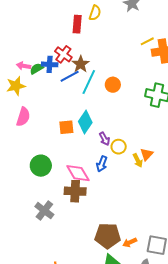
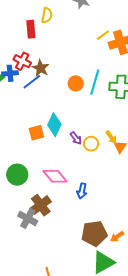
cyan line: (89, 82) -> (95, 82), moved
yellow arrow: (138, 160) -> (111, 137), moved
blue arrow: (102, 164) -> (82, 191), moved
brown cross: (75, 191) -> (41, 205), moved, turned -30

